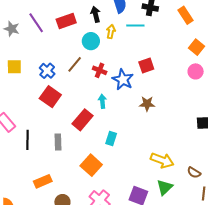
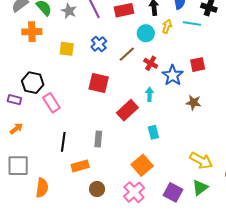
blue cross: (47, 71) -> (99, 44), moved
red square: (50, 97) -> (99, 83), turned -30
cyan rectangle: (111, 138) -> (153, 132), turned -40
black line: (27, 140) -> (63, 142), moved
gray rectangle: (58, 142) -> (98, 139), moved
orange square: (91, 165) -> (142, 165), moved

